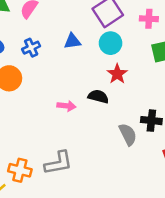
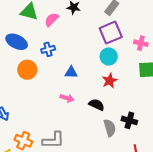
blue triangle: (72, 41) -> (71, 72), moved
black semicircle: (98, 97) -> (97, 105), moved

